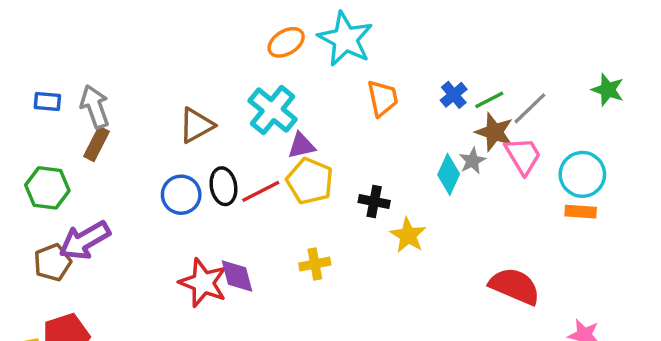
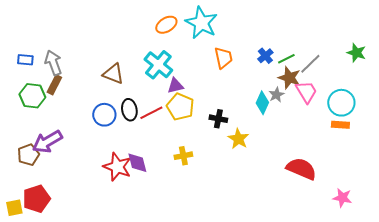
brown triangle: (196, 125) -> (113, 74), turned 50
green hexagon: (47, 188) -> (32, 96), moved

